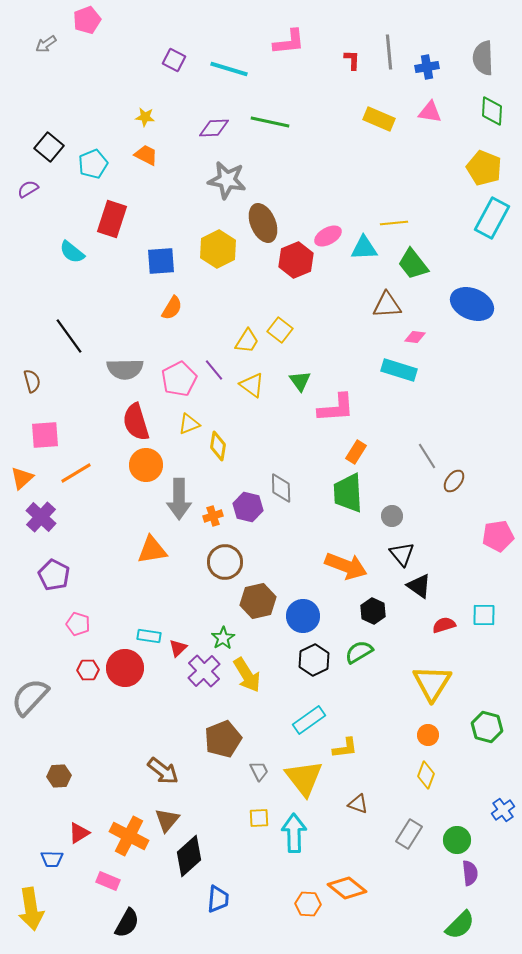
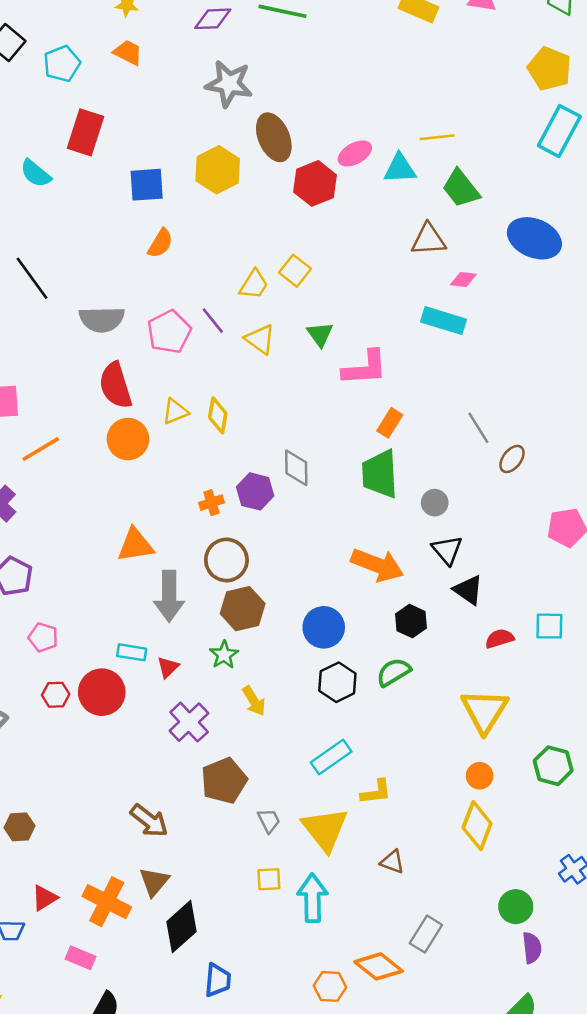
yellow triangle: (189, 424) -> (175, 412), moved
gray arrow: (179, 499) -> (169, 596), moved
brown hexagon: (258, 601) -> (243, 609), moved
purple cross: (204, 671) -> (189, 722), moved
yellow arrow: (247, 675) -> (254, 701), size x0.7
yellow diamond: (426, 775) -> (477, 826), size x1.4
gray rectangle: (409, 834) -> (426, 934), moved

